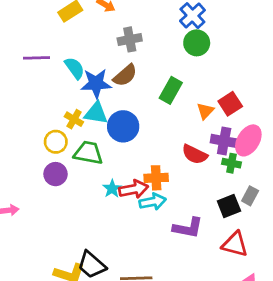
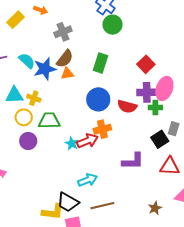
orange triangle: (205, 111) -> (67, 74), moved, turned 48
cyan triangle: (96, 113) -> (14, 95), moved
blue circle: (123, 126) -> (98, 99), moved
cyan arrow: (153, 202) -> (88, 180), moved

